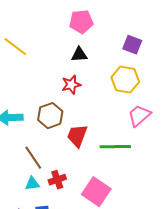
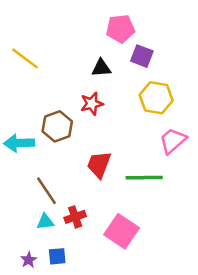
pink pentagon: (81, 22) -> (120, 29), moved
purple square: (132, 45) -> (142, 56), moved
brown hexagon: (50, 116) -> (57, 126), moved

